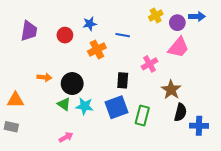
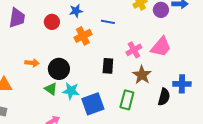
pink trapezoid: (178, 47) -> (161, 47), moved
brown star: (171, 90) -> (142, 75), moved
blue square: (117, 107) -> (93, 104), moved
blue cross: (199, 126) -> (182, 84), moved

